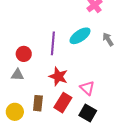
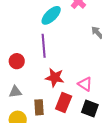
cyan ellipse: (80, 36) -> (51, 15), moved
gray triangle: (17, 75) -> (15, 92), moved

